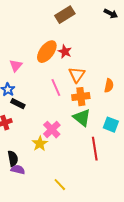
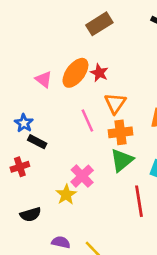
pink triangle: (16, 66) -> (44, 79), moved, turned -32
green triangle: (82, 118) -> (122, 160), turned 42
black semicircle: (13, 159) -> (30, 214), turned 84
purple semicircle: (18, 170) -> (61, 242), moved

